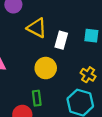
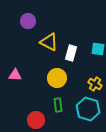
green rectangle: (37, 98) -> (58, 105), moved

